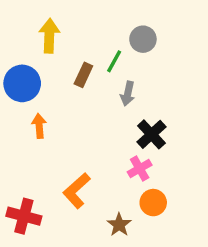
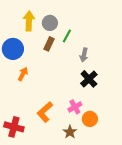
gray circle: (143, 39) -> (50, 23), moved
gray arrow: (128, 94) -> (84, 55), moved
orange arrow: (39, 126) -> (23, 74), turned 32
pink cross: (140, 169) -> (75, 107), moved

